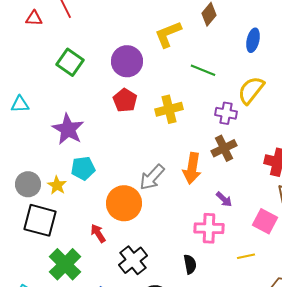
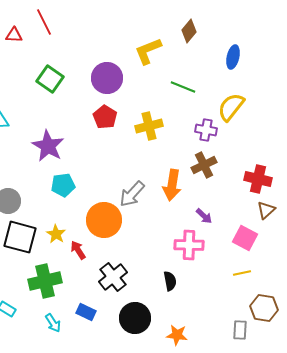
yellow star: (57, 185) -> (56, 234), moved
yellow line: (246, 256) -> (242, 273), moved
green cross: (65, 264) -> (45, 281), turned 32

